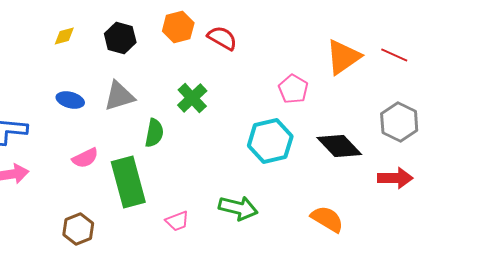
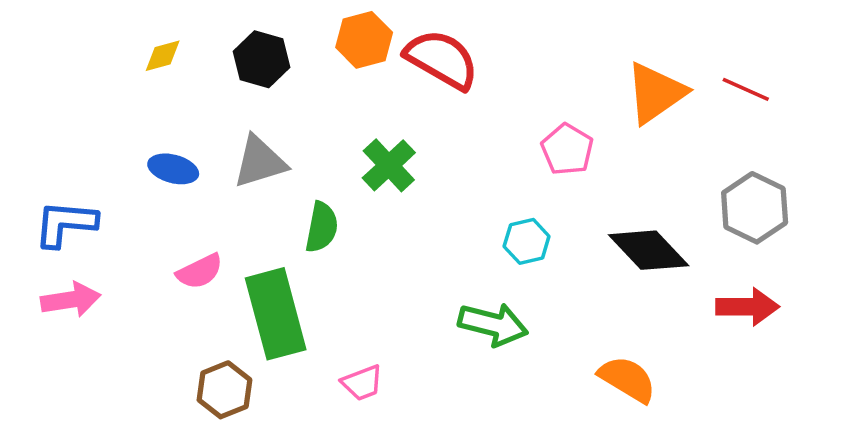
red semicircle: (222, 38) -> (442, 59), size x1.4
cyan hexagon: (270, 141) -> (527, 241), size x0.6
green arrow: (238, 208) -> (493, 324), moved
brown hexagon: (78, 229) -> (224, 390), moved

